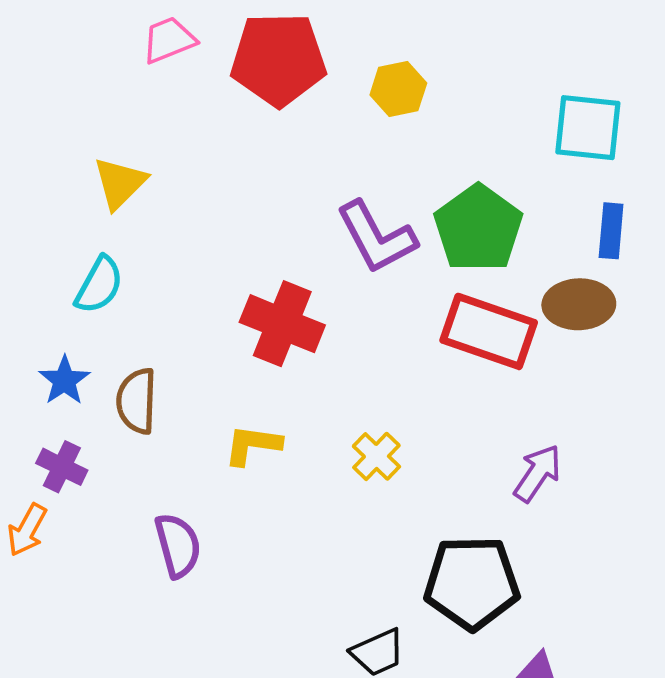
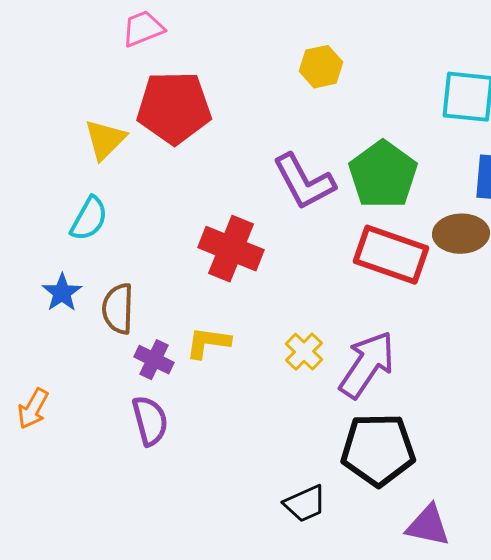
red pentagon: (278, 59) -> (174, 108), moved
purple cross: (62, 467) -> (154, 360), moved
purple arrow: (538, 473) -> (367, 365), moved, size x1.5

